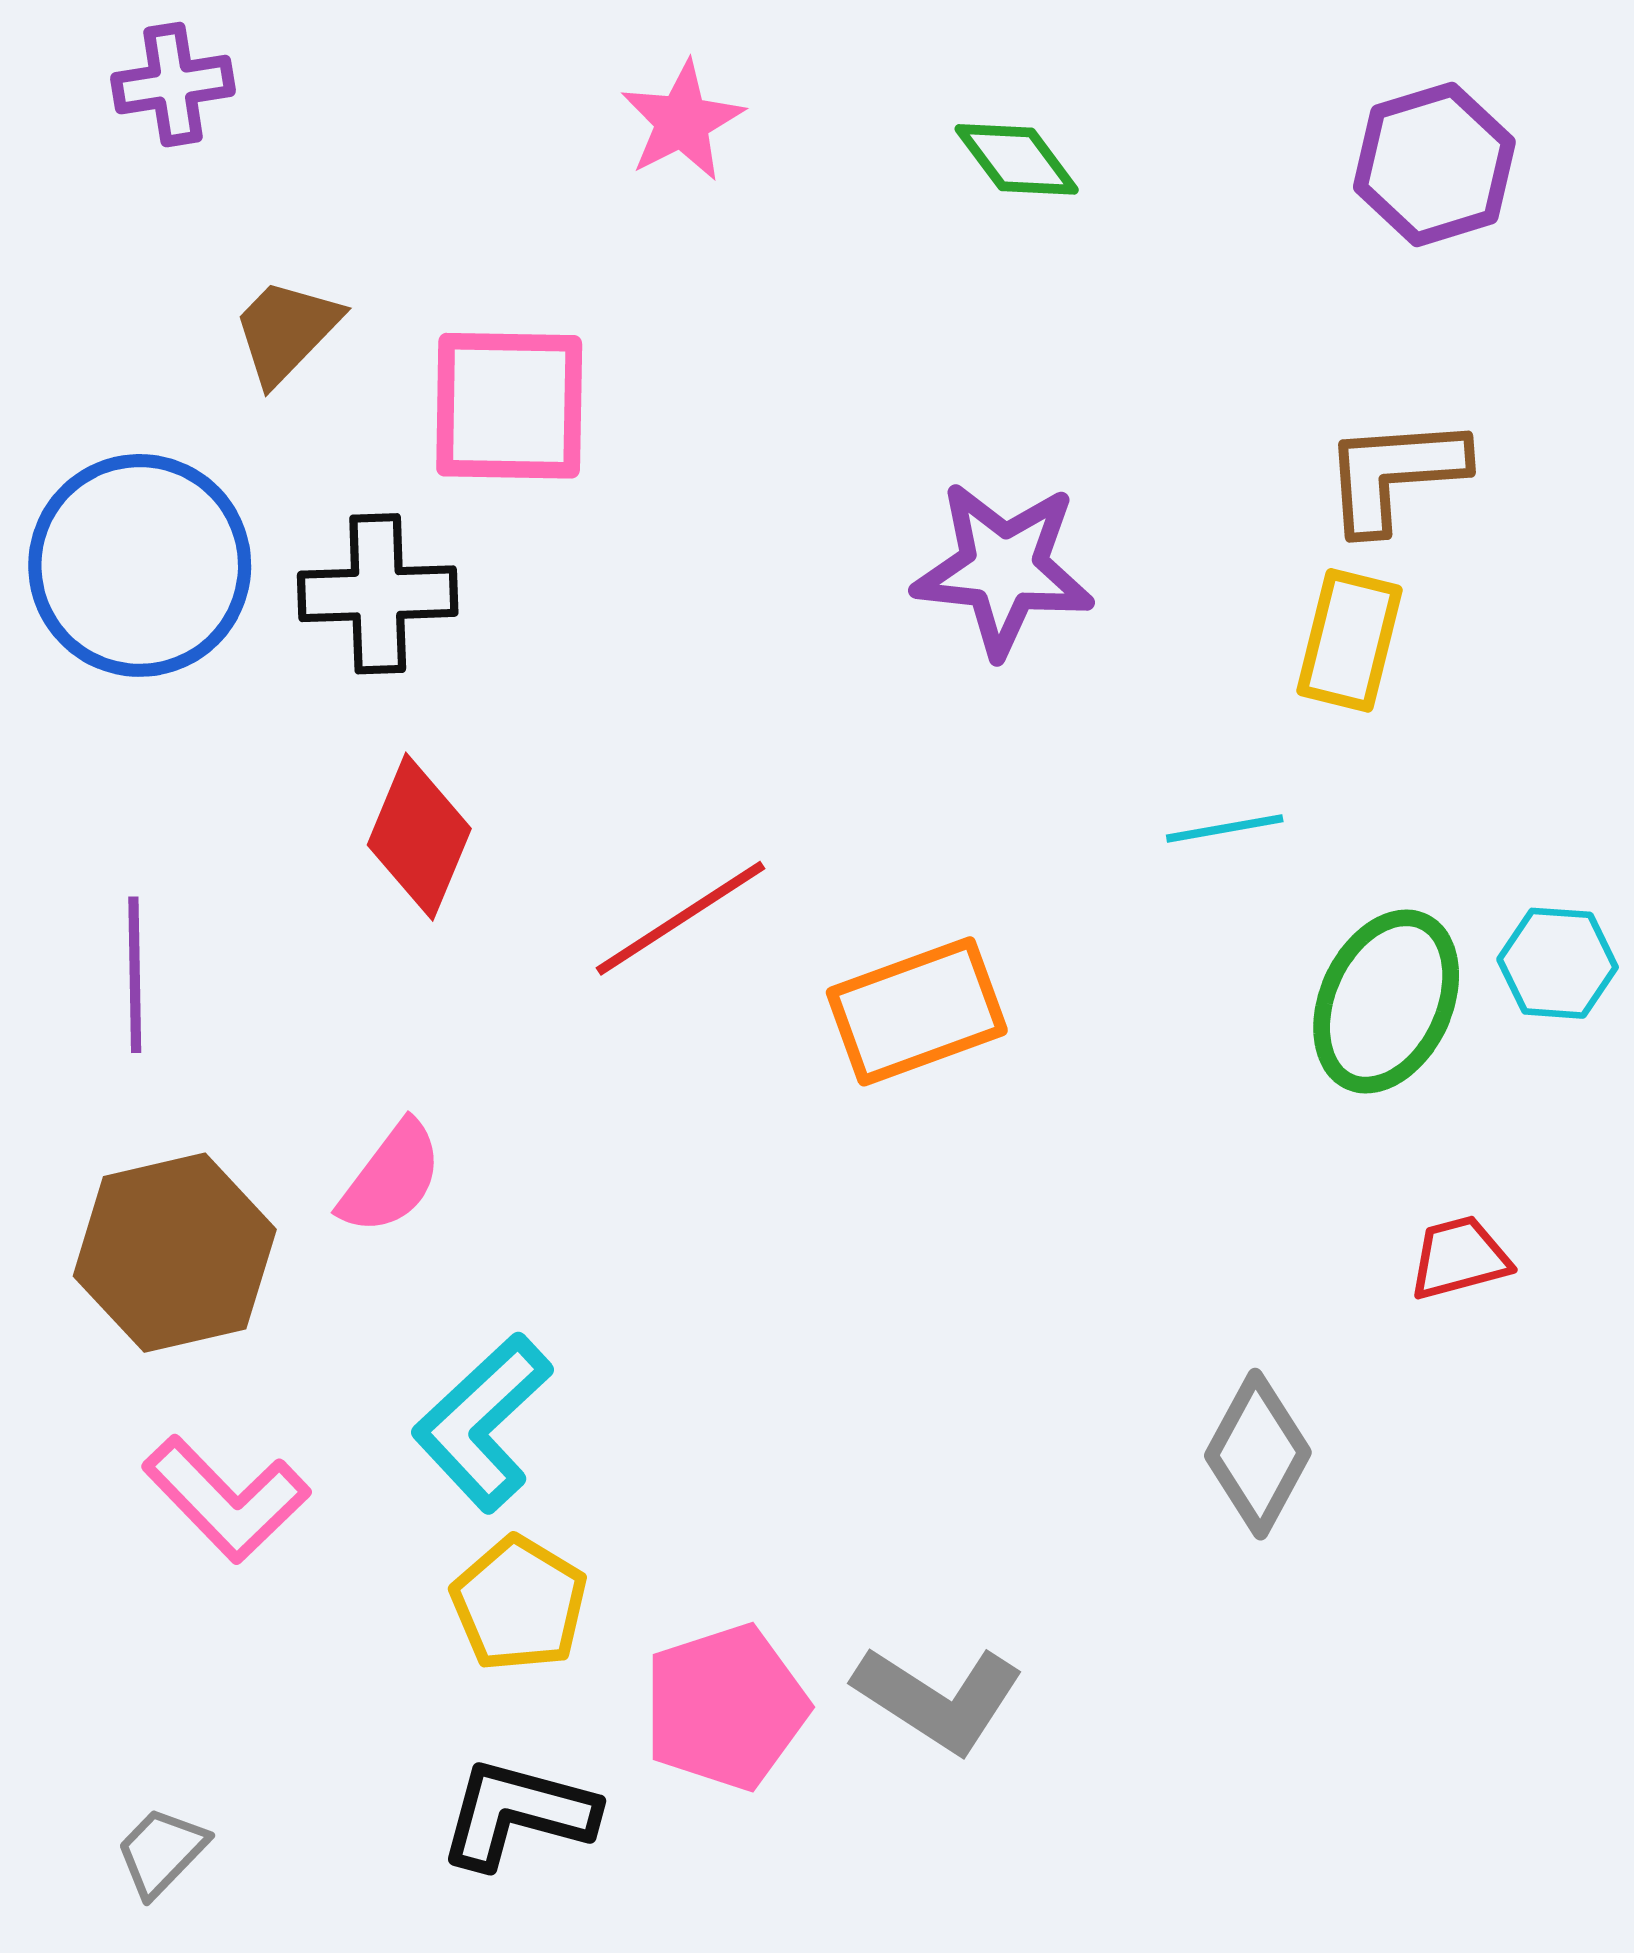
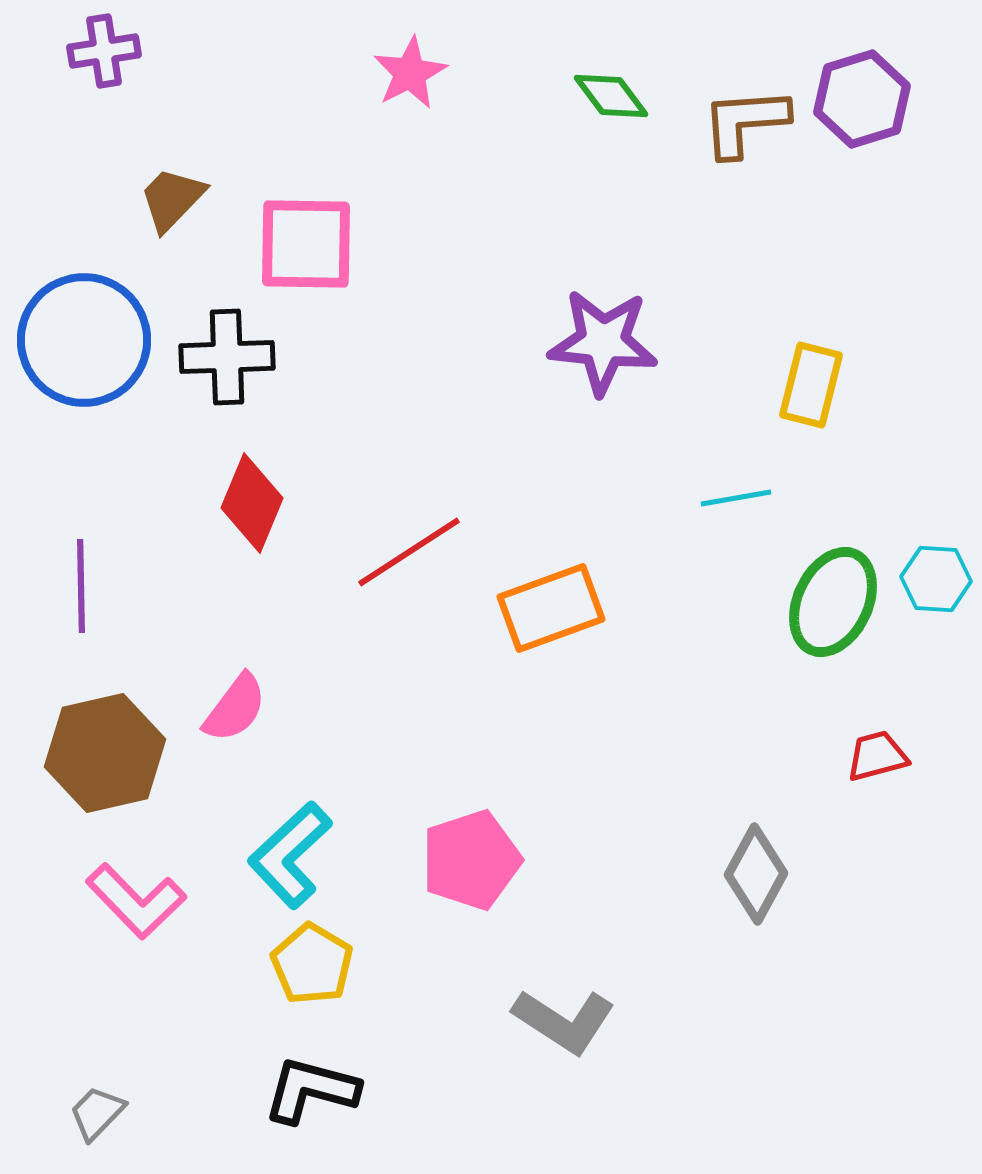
brown L-shape: (1394, 474) -> (745, 122), moved
pink pentagon: (725, 1707) -> (471, 860), moved

